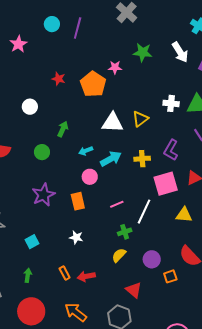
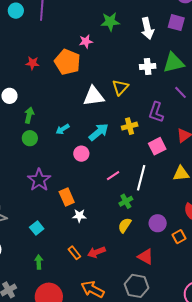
white arrow: (180, 52) -> (147, 28), moved, turned 30
green arrow: (63, 129) -> (29, 115), moved
cyan arrow: (86, 151) -> (63, 129), moved
pink square: (166, 184) -> (157, 146), size x0.7
orange rectangle: (78, 201) -> (67, 197), moved

